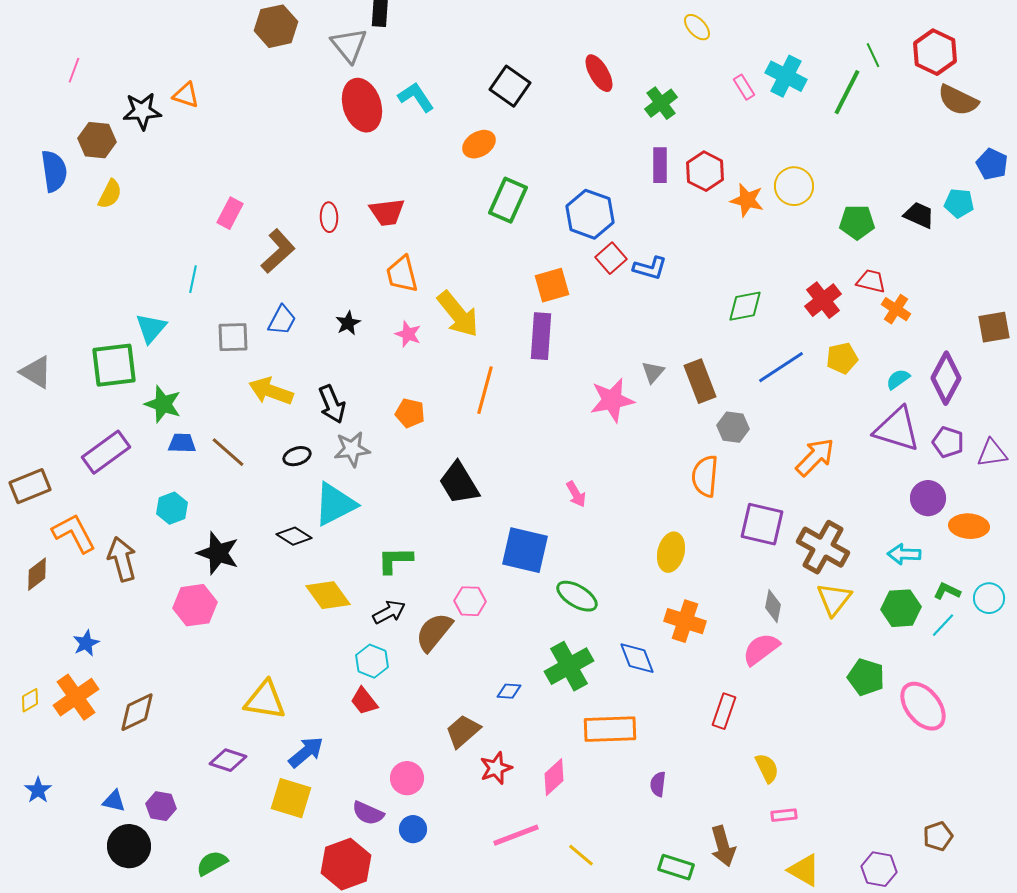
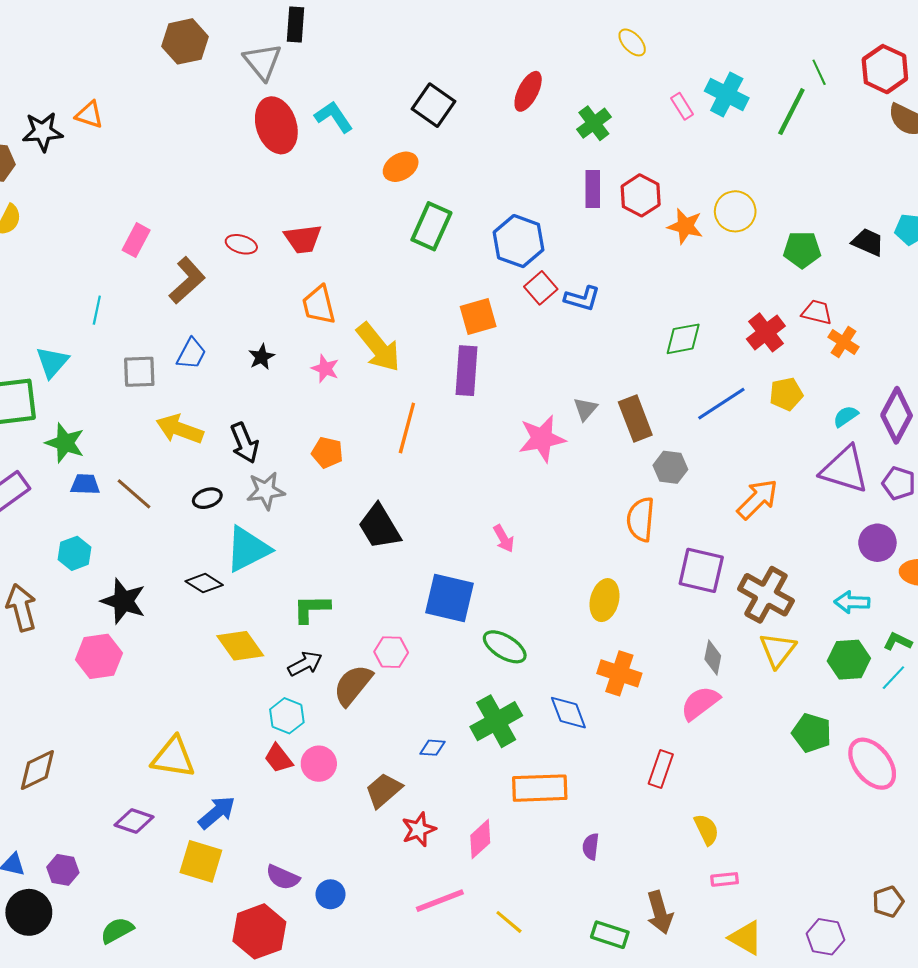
red ellipse: (599, 73) -> (528, 91), turned 57
red ellipse: (329, 217) -> (241, 244), turned -72
pink circle: (407, 778) -> (319, 764), moved

